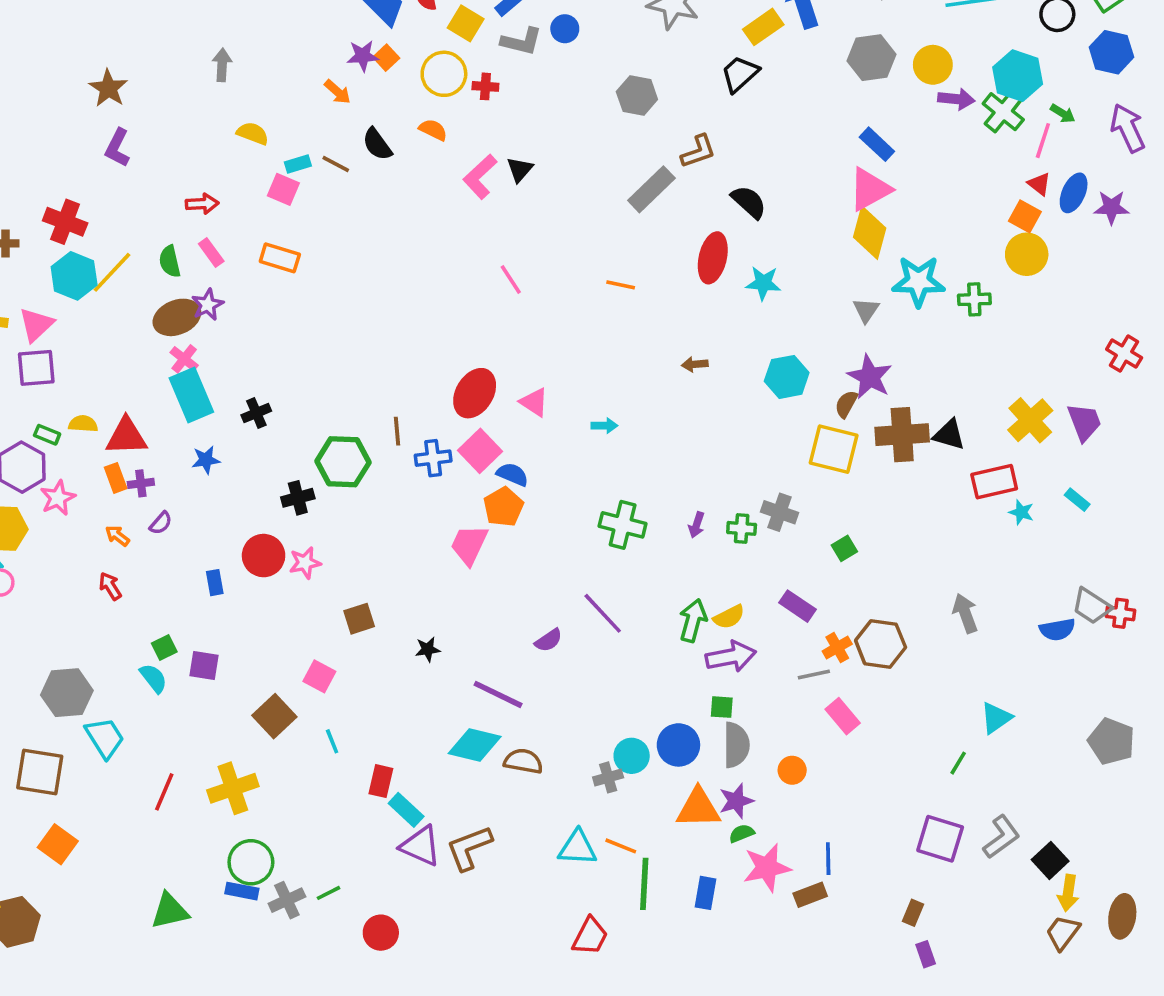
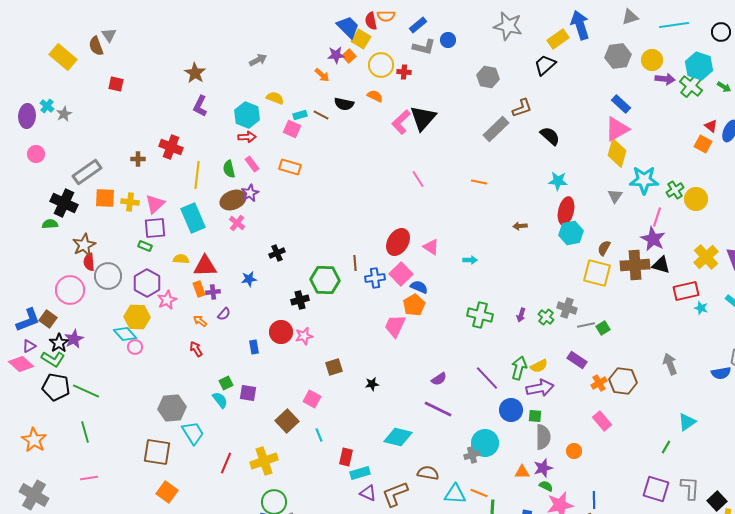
yellow square: (466, 23) -> (361, 39), moved
gray arrow: (222, 65) -> (258, 60), turned 60
pink line: (1043, 141) -> (657, 217), moved
black semicircle: (377, 144) -> (344, 104), turned -42
black triangle: (520, 169) -> (423, 118), size x1.8
yellow circle: (1027, 254) -> (696, 199), moved
red ellipse: (713, 258) -> (566, 211), moved
yellow line: (112, 272) -> (197, 175), turned -36
cyan hexagon: (74, 276) -> (247, 115), moved
green cross: (974, 299) -> (675, 190), turned -30
purple star: (870, 377) -> (653, 239), moved
cyan rectangle: (191, 395) -> (193, 218), moved
green rectangle: (47, 435) -> (145, 246), moved
green cross: (742, 528) -> (546, 317), turned 35
purple line: (603, 613) -> (487, 378), moved
gray line: (814, 675) -> (586, 325), moved
purple line: (498, 694) -> (438, 409), moved
blue circle: (678, 745) -> (511, 410), moved
cyan circle: (632, 756) -> (485, 443), size x1.4
brown semicircle: (523, 761) -> (428, 473), moved
orange triangle: (698, 808) -> (522, 472), size x0.6
cyan rectangle: (406, 810) -> (360, 473), turned -60
green semicircle: (742, 833) -> (546, 486), turned 48
gray L-shape: (1001, 837) -> (690, 488), turned -50
purple triangle: (420, 846) -> (368, 493), size x0.7

